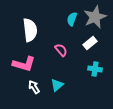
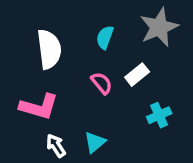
cyan semicircle: (72, 19) -> (105, 37), moved
white rectangle: (90, 43) -> (137, 75), moved
cyan cross: (95, 69) -> (159, 115), turned -32

